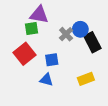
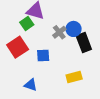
green square: (32, 29) -> (27, 24), turned -32
blue triangle: (46, 80) -> (31, 85), moved

